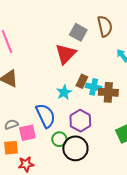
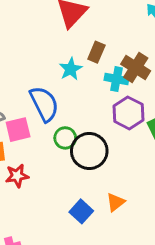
cyan cross: (94, 87) -> (116, 79), moved
brown cross: (108, 92) -> (136, 68), turned 30
purple hexagon: (80, 121) -> (129, 113), moved

